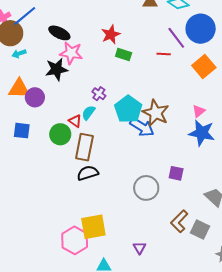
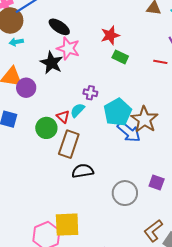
black star: (57, 69) -> (52, 63), turned 30
purple cross: (99, 94) -> (90, 93), turned -32
black semicircle: (88, 173) -> (83, 171), moved

